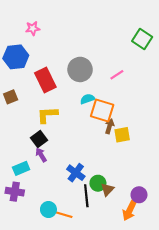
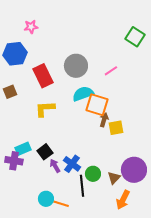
cyan semicircle: (87, 99) -> (83, 94), size x1.5
black square: (39, 139) -> (45, 152), moved
purple arrow: (41, 155) -> (55, 166), moved
cyan rectangle: (21, 168) -> (23, 149), moved
brown triangle: (107, 190) -> (114, 178), moved
purple cross: (15, 192) -> (14, 161), moved
purple circle: (139, 195) -> (134, 170), moved, size x1.6

